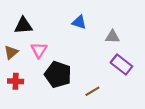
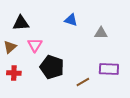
purple rectangle: (121, 65) -> (109, 69), moved, turned -36

